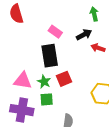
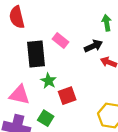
black rectangle: (50, 56) -> (36, 54), moved
green star: (44, 82) -> (49, 81), moved
green square: (47, 99) -> (46, 118), turned 32

